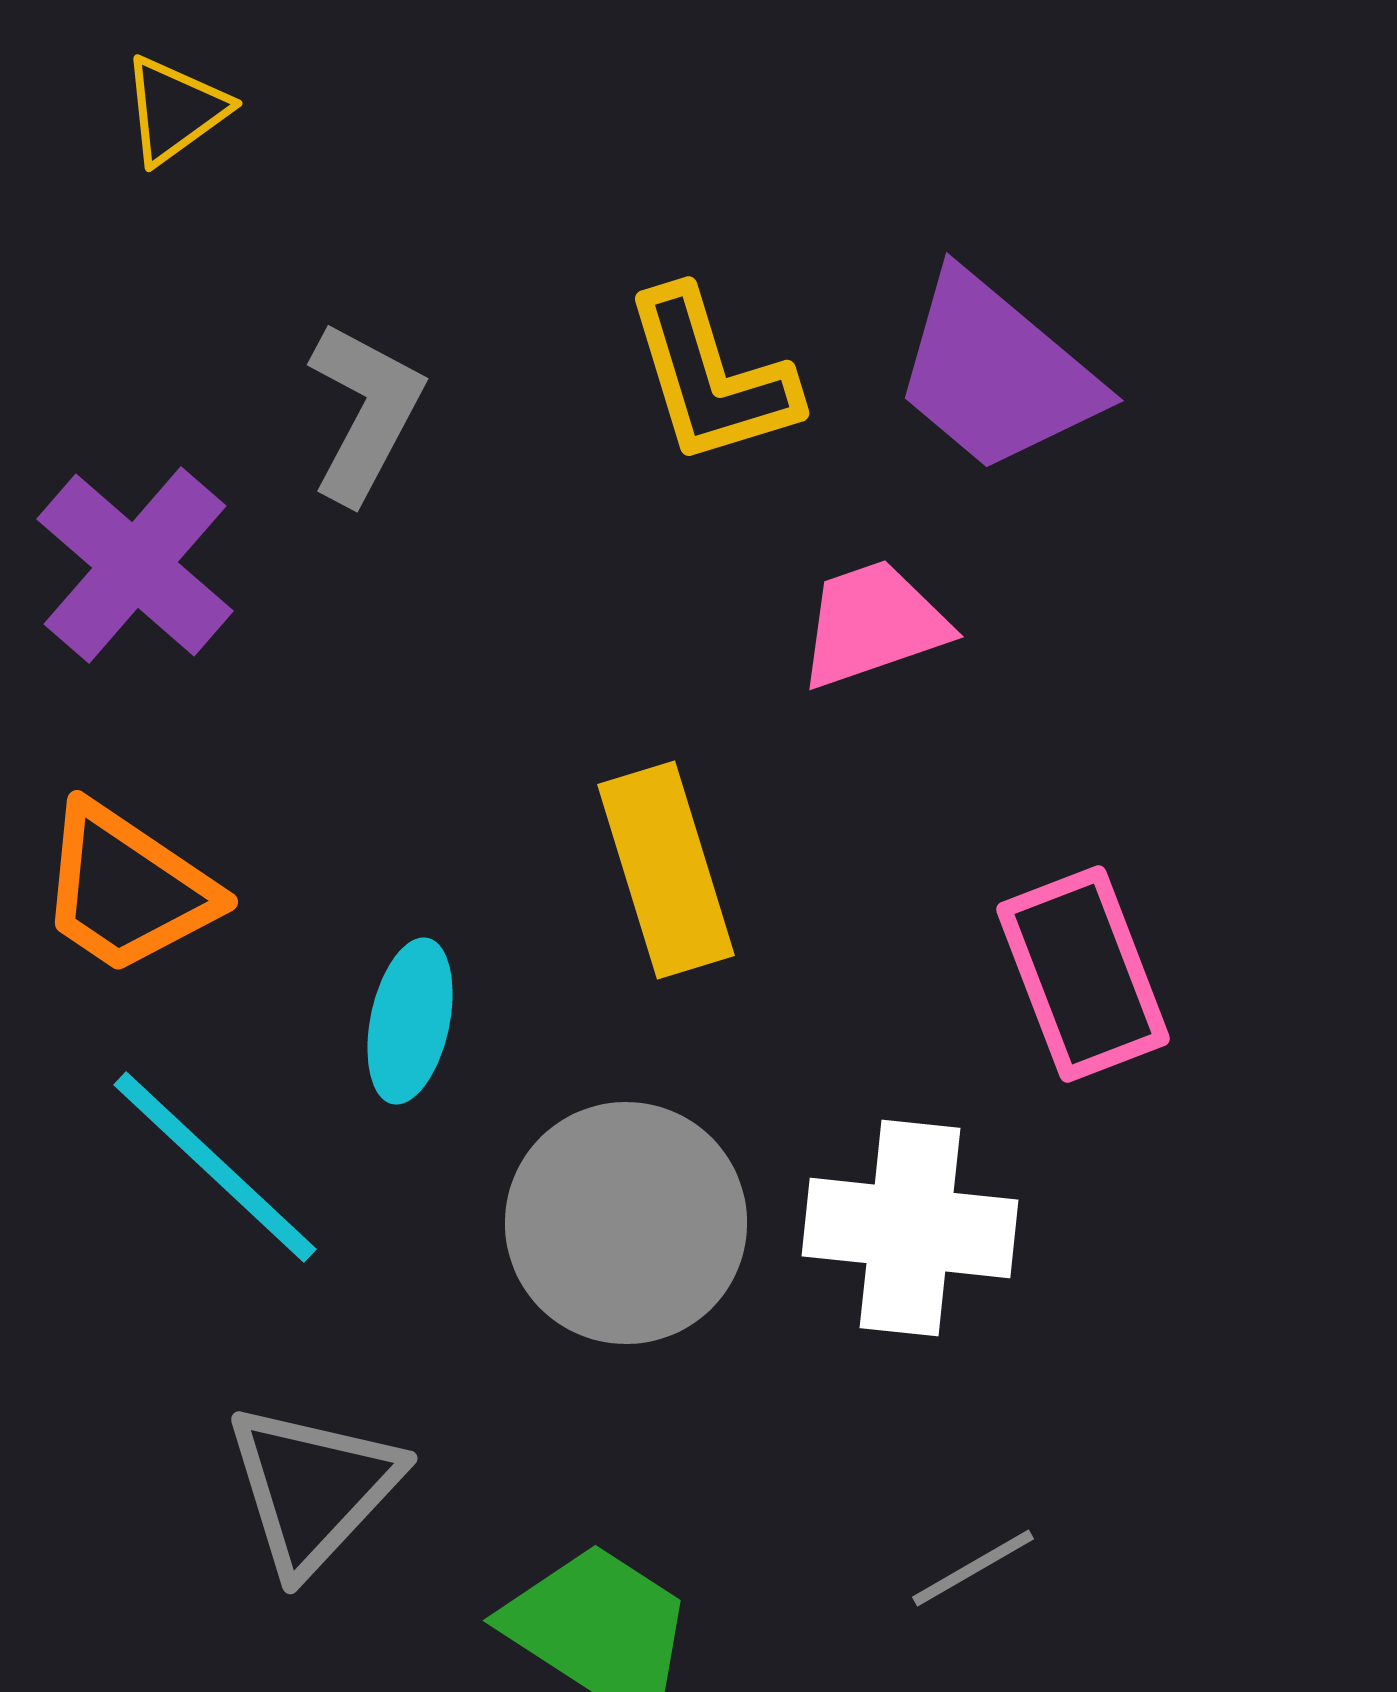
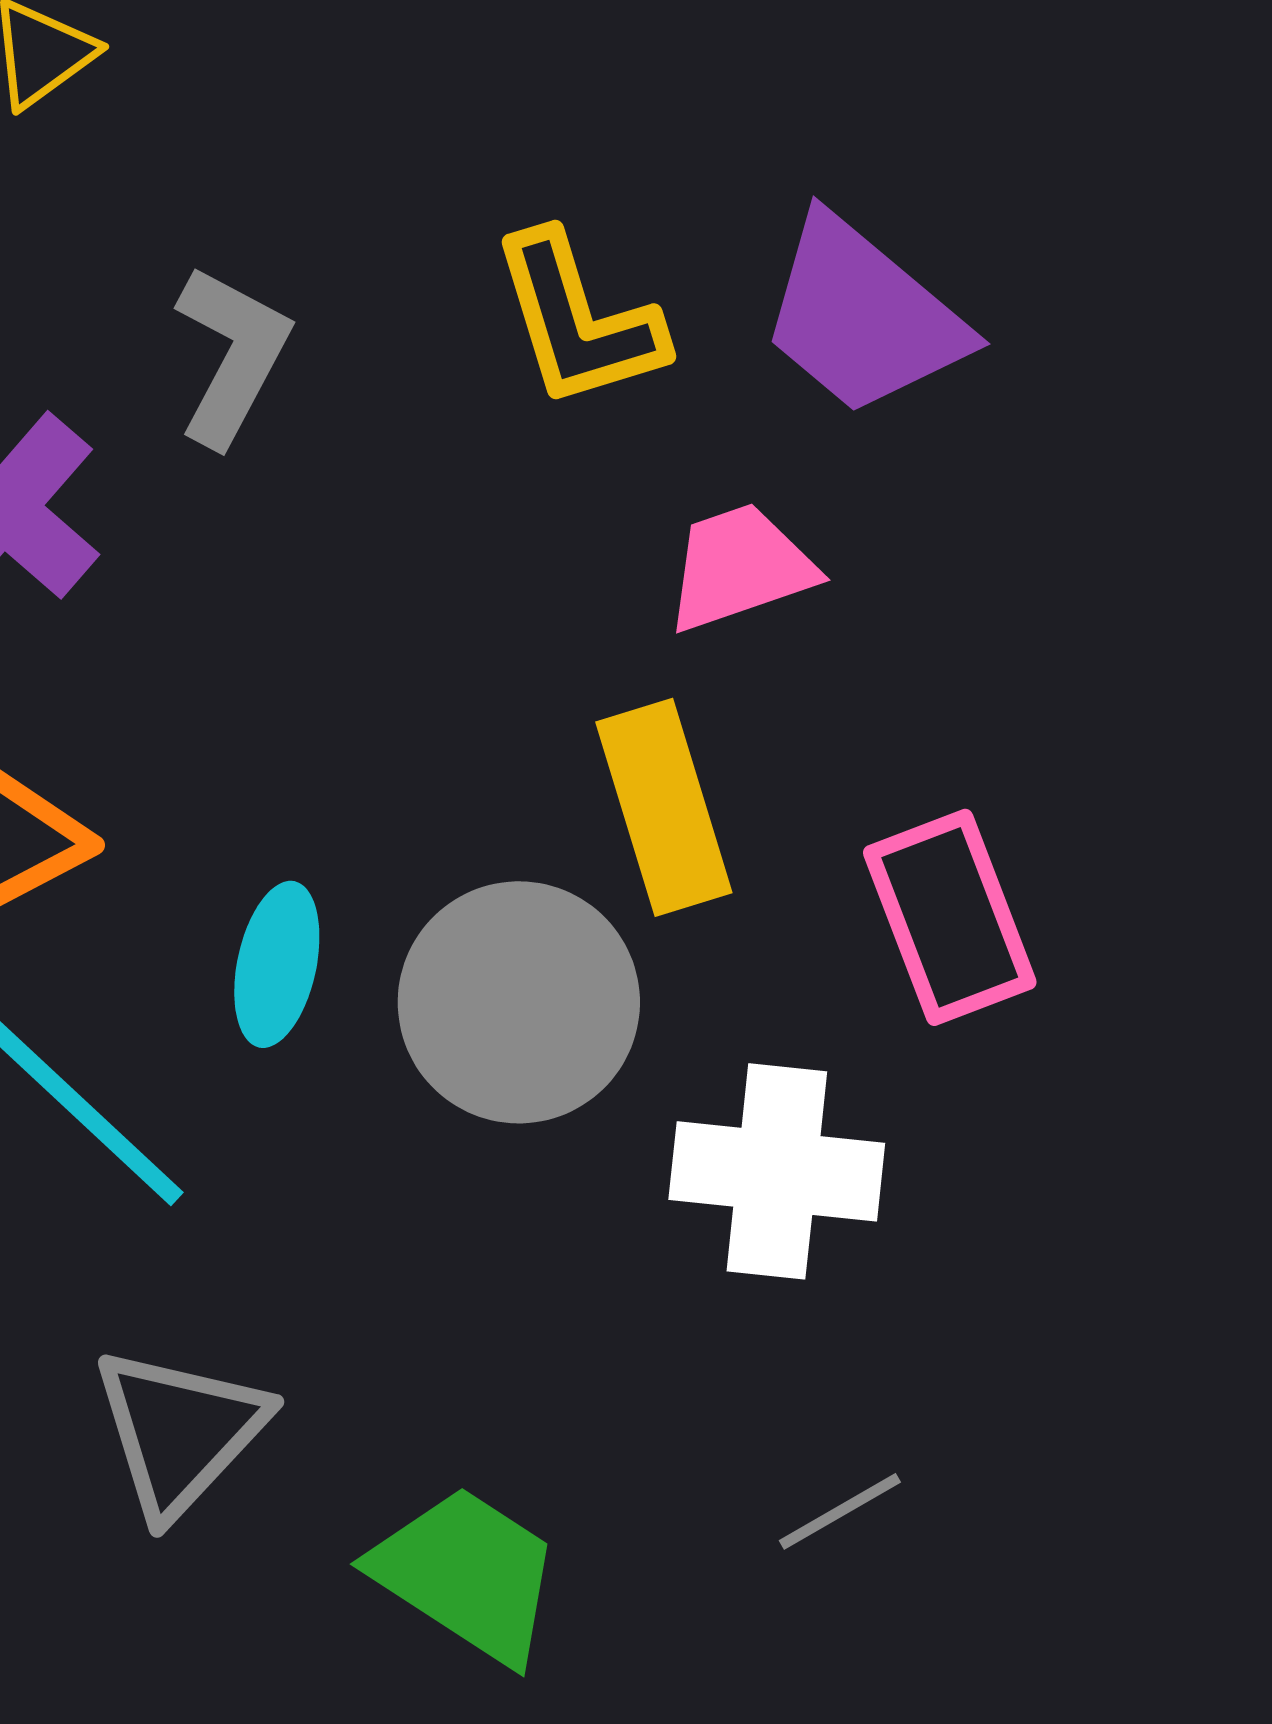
yellow rectangle: (666, 870) -> (664, 807), moved
gray circle: (626, 1223) -> (519, 1002), moved

